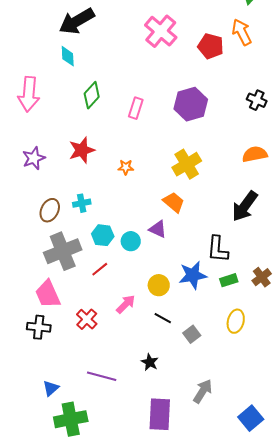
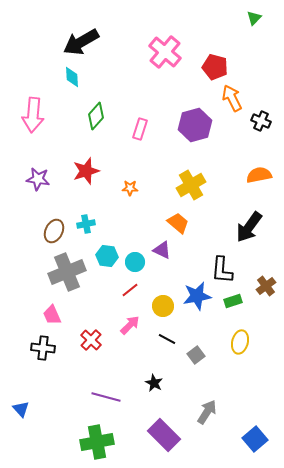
orange arrow: (242, 32) -> (232, 98), moved
purple star: (34, 158) -> (38, 179), turned 30
red line: (100, 269) -> (130, 290), moved
brown cross: (262, 277) -> (266, 286), moved
pink trapezoid: (48, 294) -> (52, 315), size x0.7
blue triangle: (51, 388) -> (21, 409), moved, turned -30
purple rectangle: (160, 414) -> (164, 435), turned -48
green cross: (71, 419) -> (97, 442), moved

